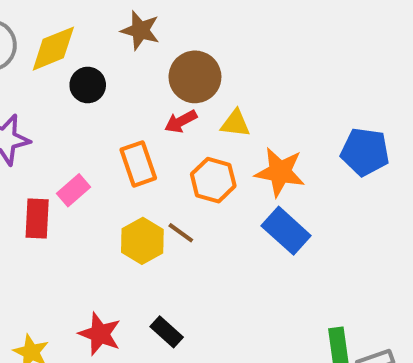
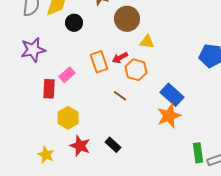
red arrow: (181, 121) -> (120, 58), moved
orange star: (280, 172) -> (169, 116), moved, turned -30
yellow hexagon: (142, 241) -> (68, 118), moved

